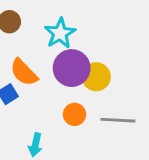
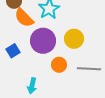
purple circle: (72, 68) -> (43, 41), moved
orange semicircle: (24, 72) -> (24, 18), moved

